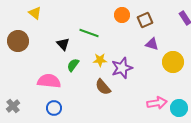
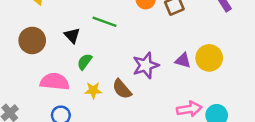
brown circle: (18, 41) -> (32, 40), moved
purple triangle: (152, 44) -> (183, 60), moved
yellow star: (100, 60) -> (93, 90), moved

